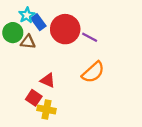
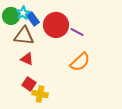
green circle: (13, 33) -> (11, 16), moved
brown triangle: (28, 42) -> (24, 36), size x1.5
red triangle: (48, 80) -> (27, 59), moved

